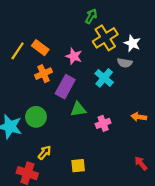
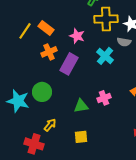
yellow cross: (105, 38) -> (106, 19), turned 30
green triangle: (78, 109) -> (81, 106), moved

